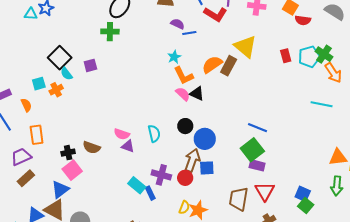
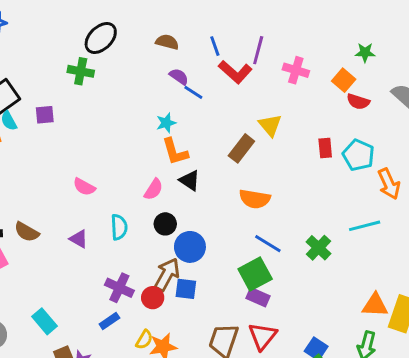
blue line: (189, 33) -> (193, 92), turned 32
yellow triangle: (245, 46) -> (270, 125), size x0.7
green cross: (324, 54) -> (318, 248), moved
cyan pentagon: (309, 57) -> (358, 155), turned 30
orange semicircle: (212, 65) -> (255, 199), moved, turned -145
pink semicircle: (183, 94) -> (154, 189), moved, turned 70
cyan line: (322, 104) -> (365, 226), turned -35
pink semicircle: (122, 134) -> (84, 187), moved
cyan rectangle: (137, 185) -> (44, 321), moved
blue rectangle: (150, 193) -> (109, 321), moved, turned 72

